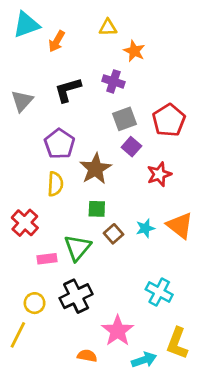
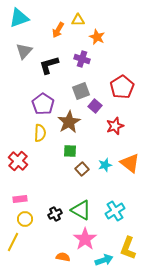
orange arrow: (57, 41) -> (58, 30), moved
gray triangle: (22, 101) -> (24, 51), moved
gray square: (125, 119) -> (81, 91), moved
green triangle: (77, 248) -> (81, 210), moved, turned -40
pink rectangle: (47, 259) -> (20, 199), moved
cyan cross: (159, 292) -> (115, 211), turned 30
black cross: (76, 296) -> (55, 214), size x0.6

